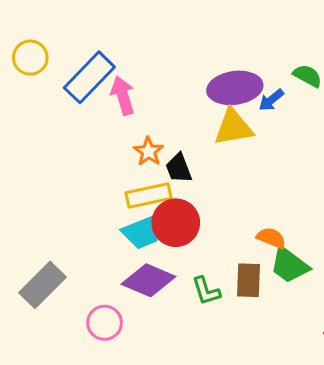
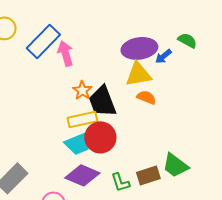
black trapezoid: (179, 168) -> (102, 101), size x1.6
orange semicircle: (271, 238) -> (146, 97), moved
brown rectangle: (248, 280) -> (148, 175), turned 70

